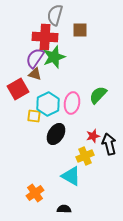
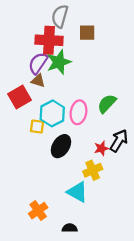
black arrow: (109, 144) -> (119, 141), moved, turned 45

